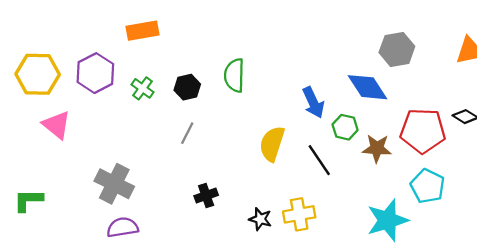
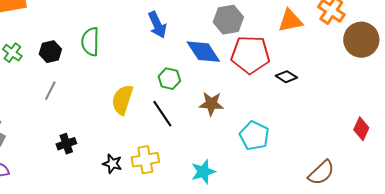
blue arrow: (313, 102) -> (157, 25), moved
green hexagon: (345, 127) -> (169, 79), moved
red pentagon: (423, 131) -> (250, 55), moved
cyan star: (387, 220) -> (203, 172), moved, size x0.7

